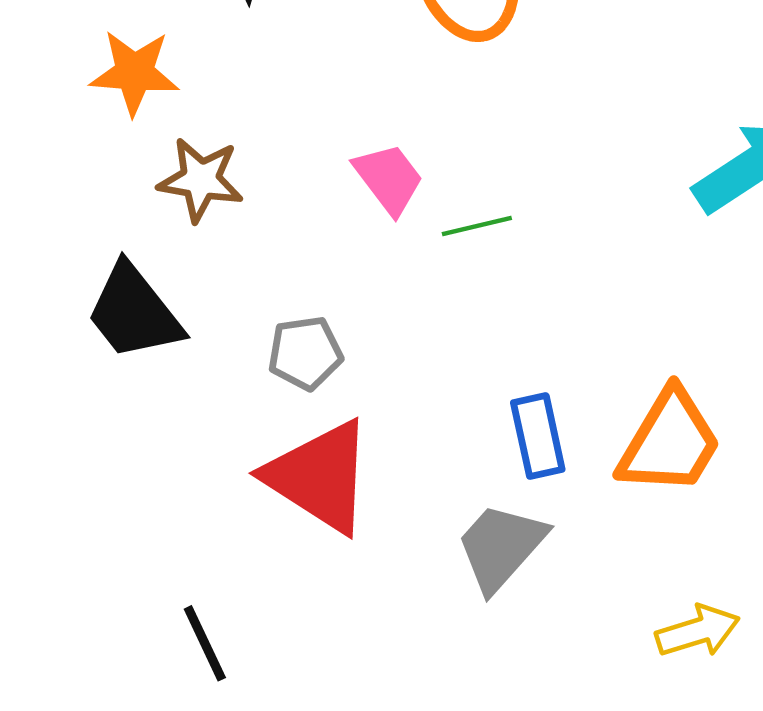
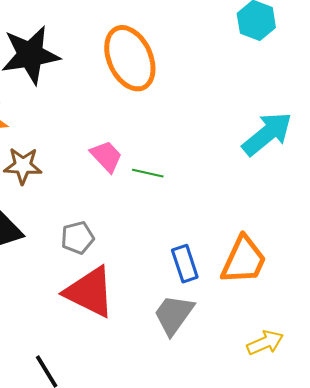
green line: (477, 226) -> (148, 173), turned 32

